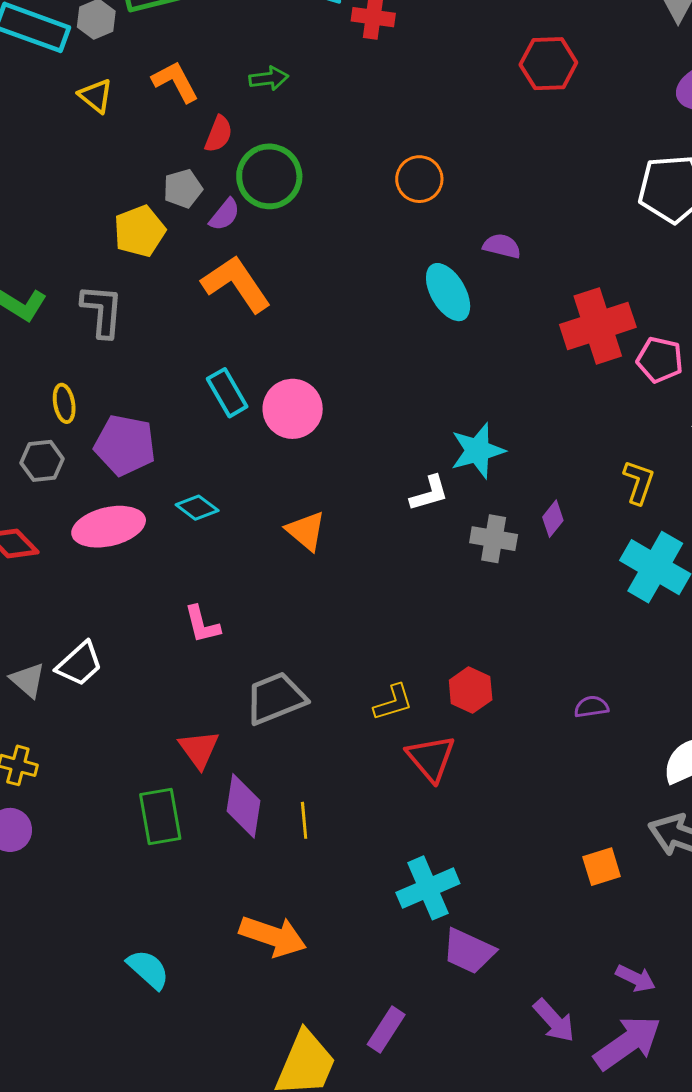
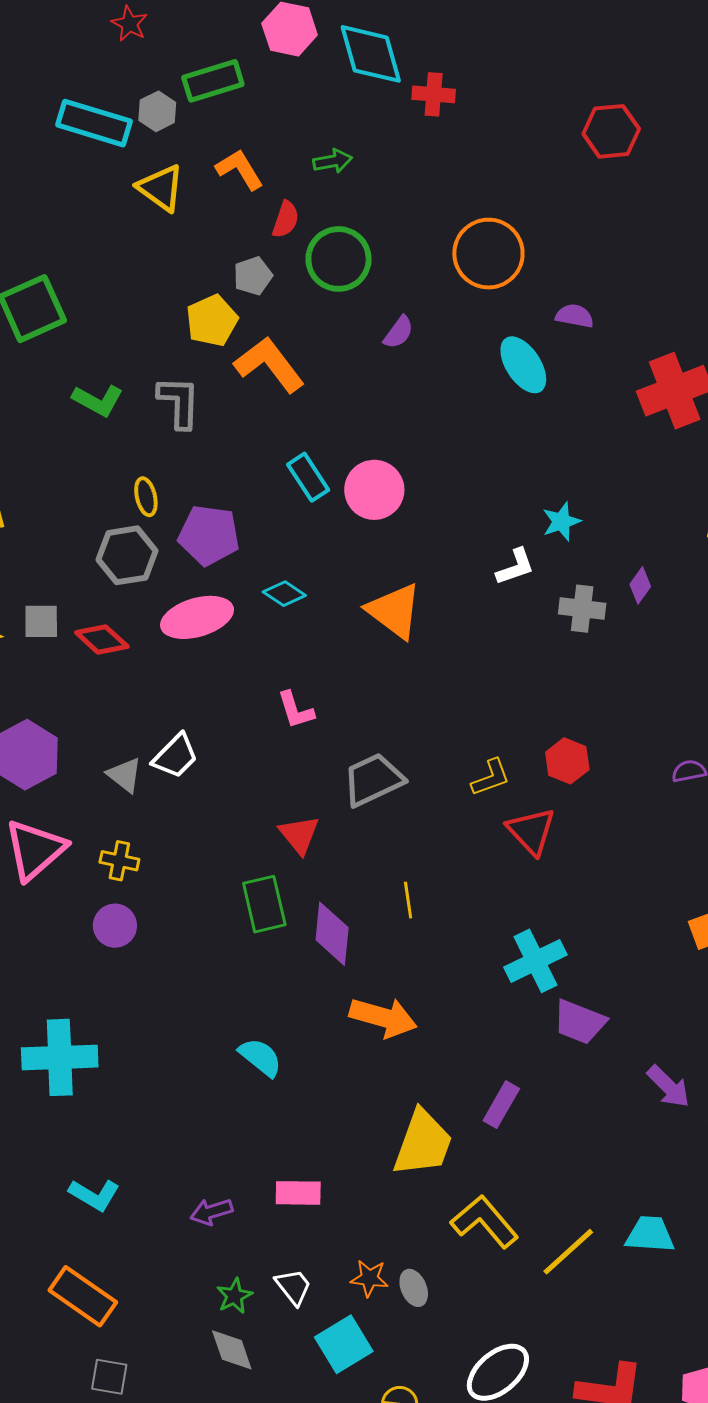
yellow triangle: (96, 96) -> (161, 188), size x1.4
orange circle: (419, 179) -> (488, 254), size x1.5
purple semicircle: (225, 215) -> (399, 332), moved
orange L-shape: (236, 284) -> (269, 365), moved
cyan star: (478, 451) -> (561, 522), size x0.7
gray hexagon: (42, 461) -> (127, 555), size x1.4
orange triangle: (306, 531) -> (394, 611), size x1.4
purple diamond: (244, 806) -> (332, 934), moved

